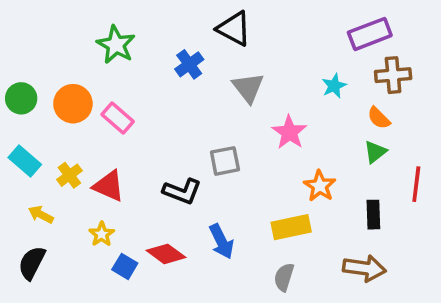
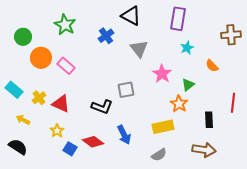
purple rectangle: (370, 34) -> (178, 19), moved, turned -60
brown cross: (393, 75) -> (231, 35), moved
green circle: (21, 98) -> (23, 37), moved
green triangle: (375, 152) -> (188, 85), moved
black semicircle: (32, 263) -> (18, 147), turned 96
gray semicircle: (284, 277) -> (159, 155), turned -140

